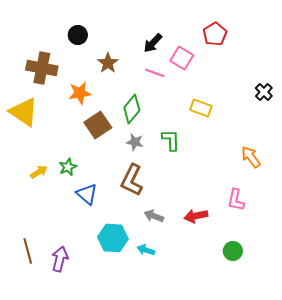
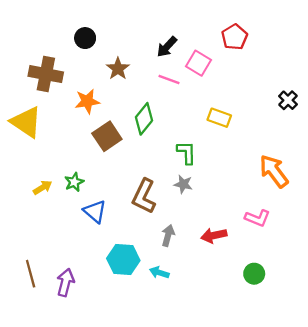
gray star: (135, 142) -> (183, 184), moved
orange arrow: (251, 157) -> (274, 171), size x1.4
pink L-shape: (236, 200) -> (257, 218), turned -80
gray arrow: (154, 216) -> (168, 235), turned 84

